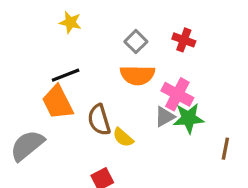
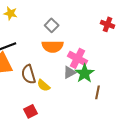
red cross: (184, 40) -> (108, 24), moved
green star: (189, 118) -> (84, 73), turned -30
brown line: (225, 149) -> (98, 92), moved

